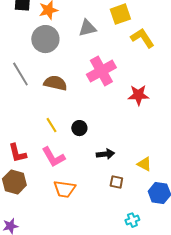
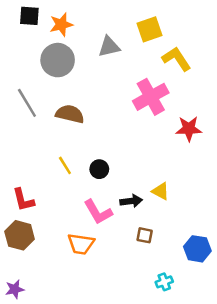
pink cross: (101, 71) -> (151, 97), moved
red star: (138, 95) -> (189, 129), moved
pink L-shape: (53, 157) -> (98, 212), moved
yellow triangle: (144, 164) -> (161, 191), moved

